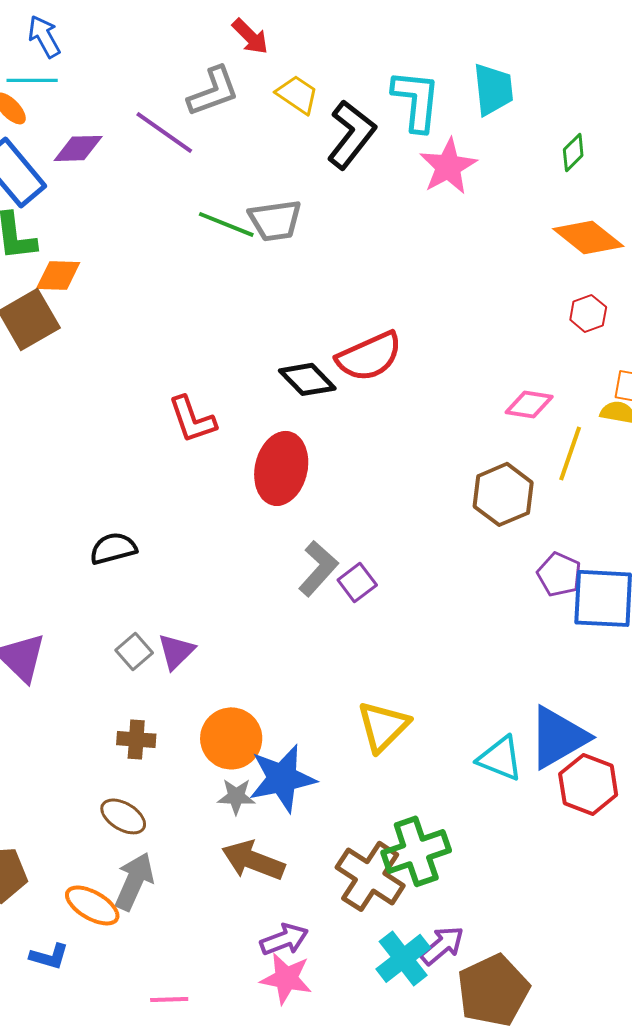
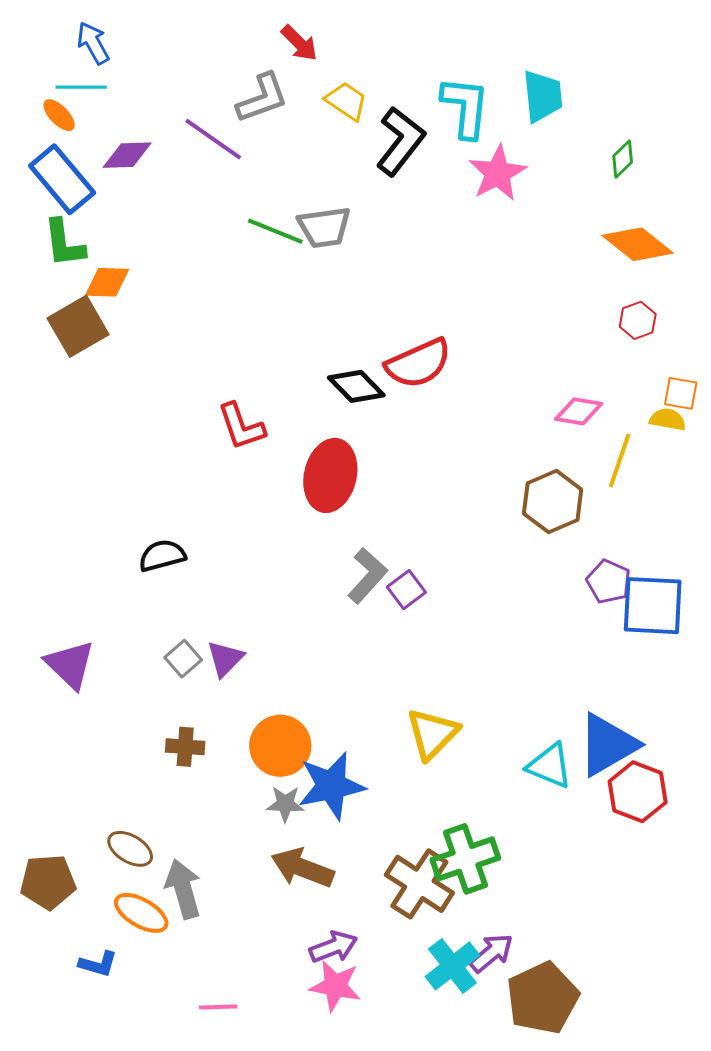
brown ellipse: (123, 816) -> (130, 849), moved
gray arrow: (134, 881) -> (183, 889), turned -40

